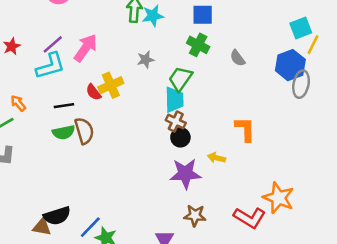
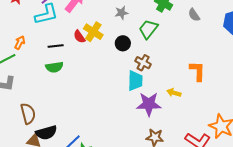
yellow cross: (111, 85) -> (93, 32), turned -36
cyan trapezoid: (174, 100) -> (135, 81), moved
orange arrow: (18, 103) -> (20, 43), turned 64
brown semicircle: (84, 131) -> (28, 114), moved
black circle: (180, 137) -> (123, 43), moved

